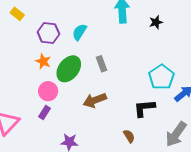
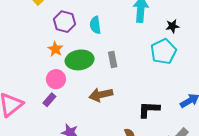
cyan semicircle: (79, 32) -> (95, 25), turned -48
green ellipse: (69, 69) -> (80, 60), turned 36
cyan pentagon: (161, 77) -> (163, 51), moved

